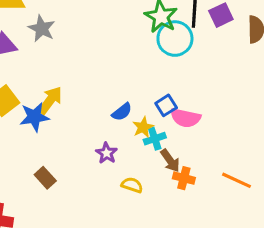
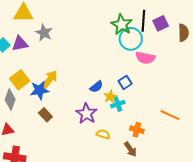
pink semicircle: (186, 118) -> (145, 58), moved
purple star: (106, 153) -> (86, 114), size x1.5
brown arrow: (170, 161) -> (130, 149), moved
brown rectangle: (45, 178) -> (45, 115), moved
orange line: (236, 180) -> (170, 115), moved

